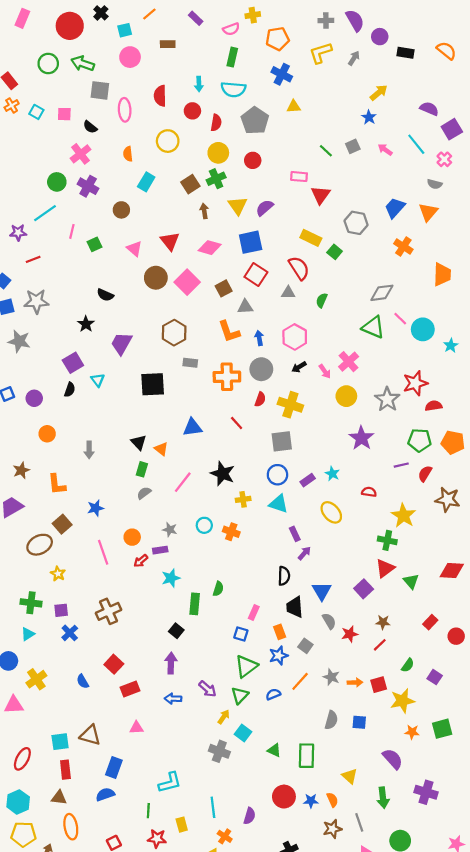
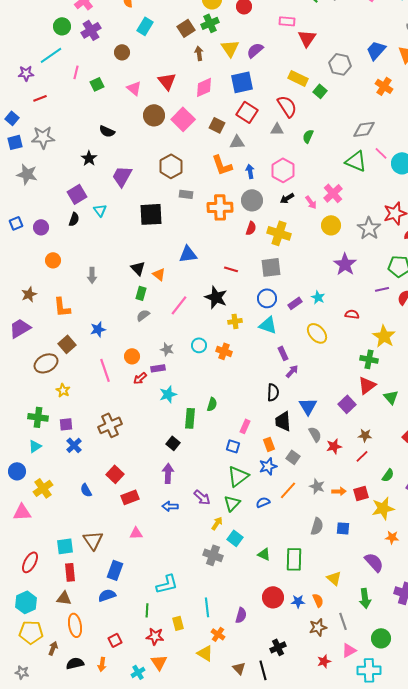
purple cross: (88, 186) -> (91, 30), turned 30
pink diamond: (210, 248) -> (204, 87), turned -40
brown square: (224, 288) -> (217, 125), turned -35
red line: (237, 423) -> (231, 269), moved, turned -32
brown triangle: (90, 735) -> (93, 540), turned 40

